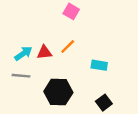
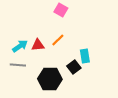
cyan rectangle: (99, 65) -> (85, 56), turned 72
black square: (104, 103) -> (74, 67), moved

